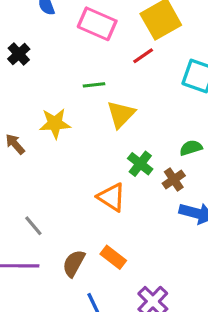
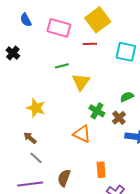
red line: (143, 56) -> (90, 44), turned 40
yellow star: (55, 123) -> (36, 108), moved, turned 30
brown arrow: (15, 144) -> (30, 138), moved
orange rectangle: (113, 257) -> (101, 170), moved, turned 56

